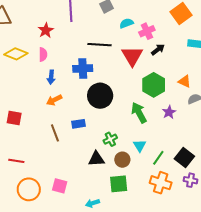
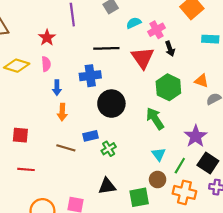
black arrow: (158, 50) -> (170, 49), turned 112
orange arrow: (54, 100) -> (62, 112), turned -56
purple star: (169, 112) -> (196, 136), moved, size x1.5
brown line: (55, 133) -> (66, 148), turned -48
green cross: (110, 139) -> (109, 149), moved
black triangle: (96, 159) -> (107, 186), moved
brown circle: (122, 160) -> (158, 180), moved
red line: (16, 161) -> (26, 169), moved

